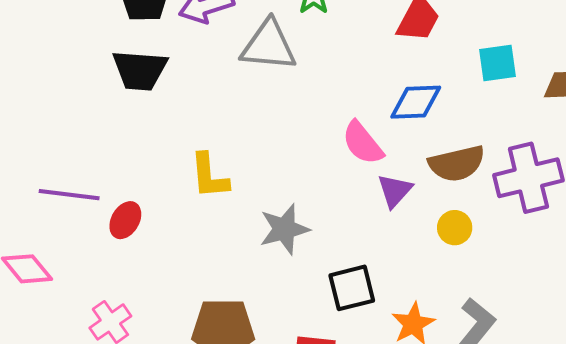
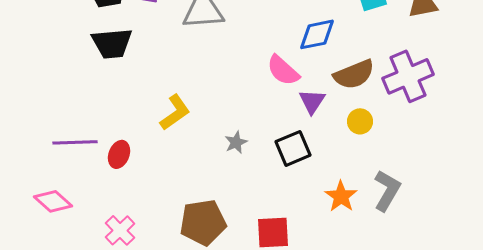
yellow L-shape: (209, 176) -> (175, 112), turned -111
gray star: (284, 229) -> (236, 142), size x0.6
black square: (352, 288) -> (293, 148), moved

